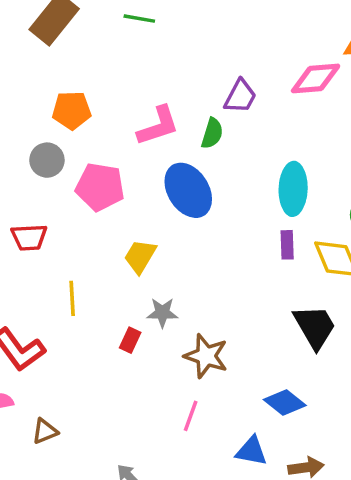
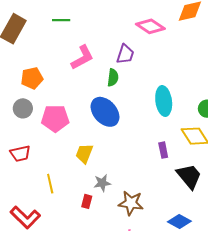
pink diamond: (316, 78) -> (150, 26), moved, turned 48
pink L-shape: (158, 126) -> (82, 58), moved
purple rectangle: (287, 245) -> (163, 150), moved

